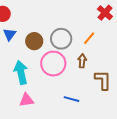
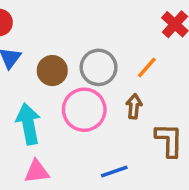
blue line: (72, 99) -> (114, 171), turned -35

